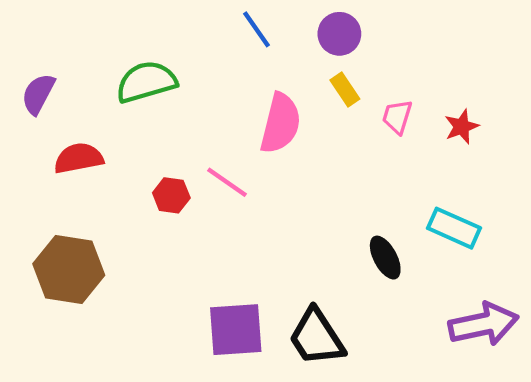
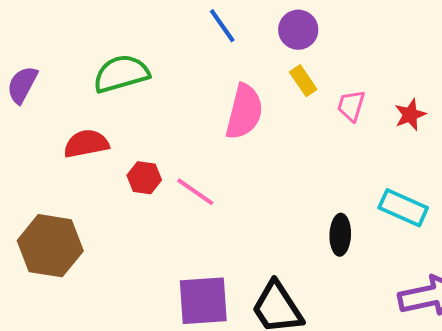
red semicircle: (79, 158) -> (86, 144), moved
pink line: (227, 182) -> (195, 192), moved
black ellipse: (385, 258) -> (340, 235), turned 30

